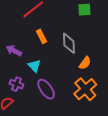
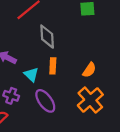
orange rectangle: (41, 36) -> (53, 66), moved, turned 32
gray diamond: (69, 43) -> (47, 37), moved

